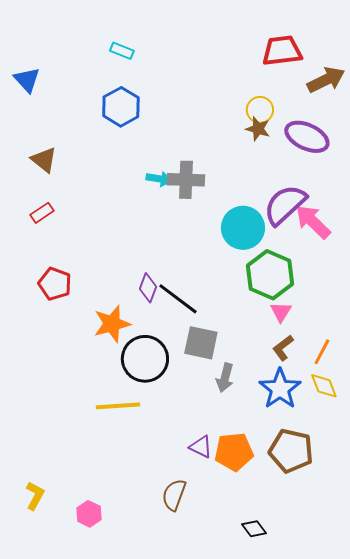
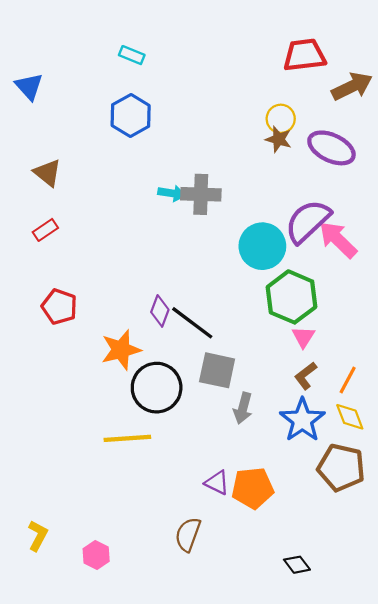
brown pentagon: (291, 451) -> (341, 468), moved
black diamond: (254, 529) -> (297, 565), moved

